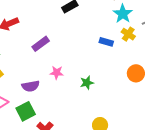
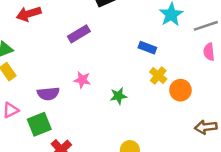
yellow cross: (128, 34) -> (158, 76), moved
purple rectangle: (41, 44) -> (79, 34), moved

